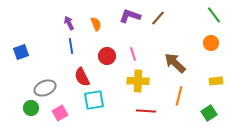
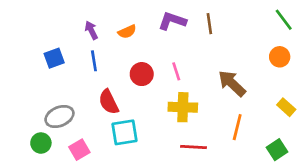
brown line: (158, 18) -> (209, 24), turned -49
orange semicircle: (96, 24) -> (127, 32), turned 88
blue square: (21, 52) -> (54, 58), moved
yellow rectangle: (216, 81) -> (286, 107), turned 48

